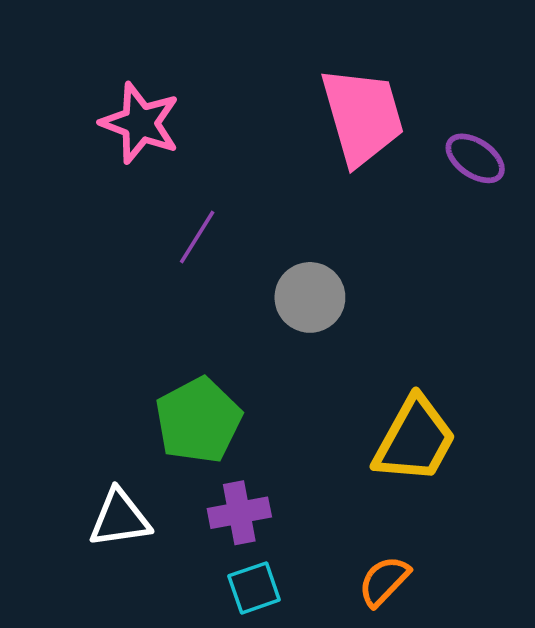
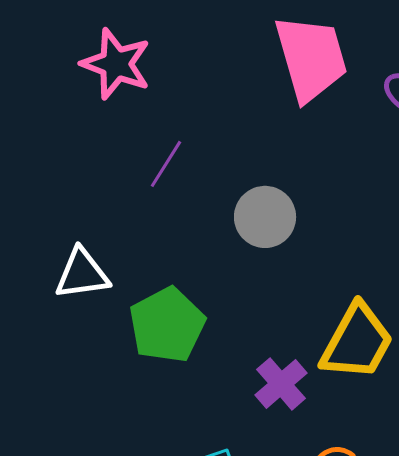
purple cross: (239, 513) -> (281, 384), moved, turned -30
white triangle: (120, 518) -> (82, 274), moved

